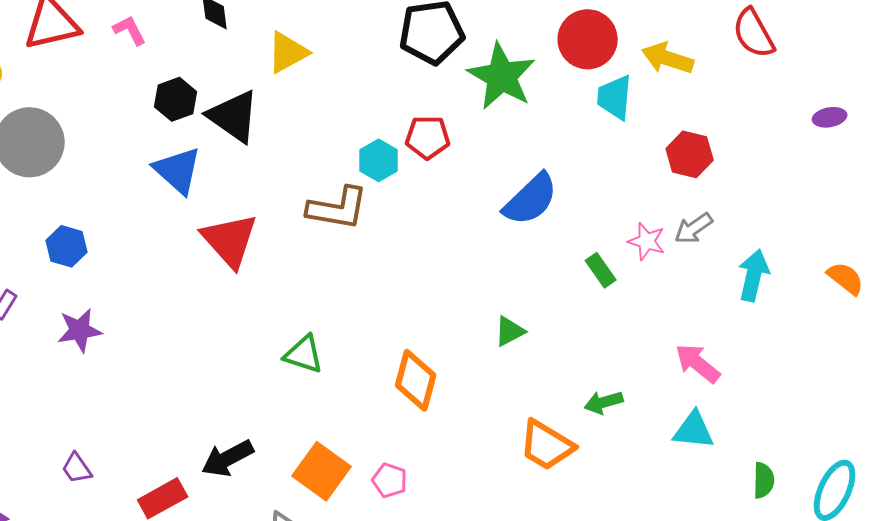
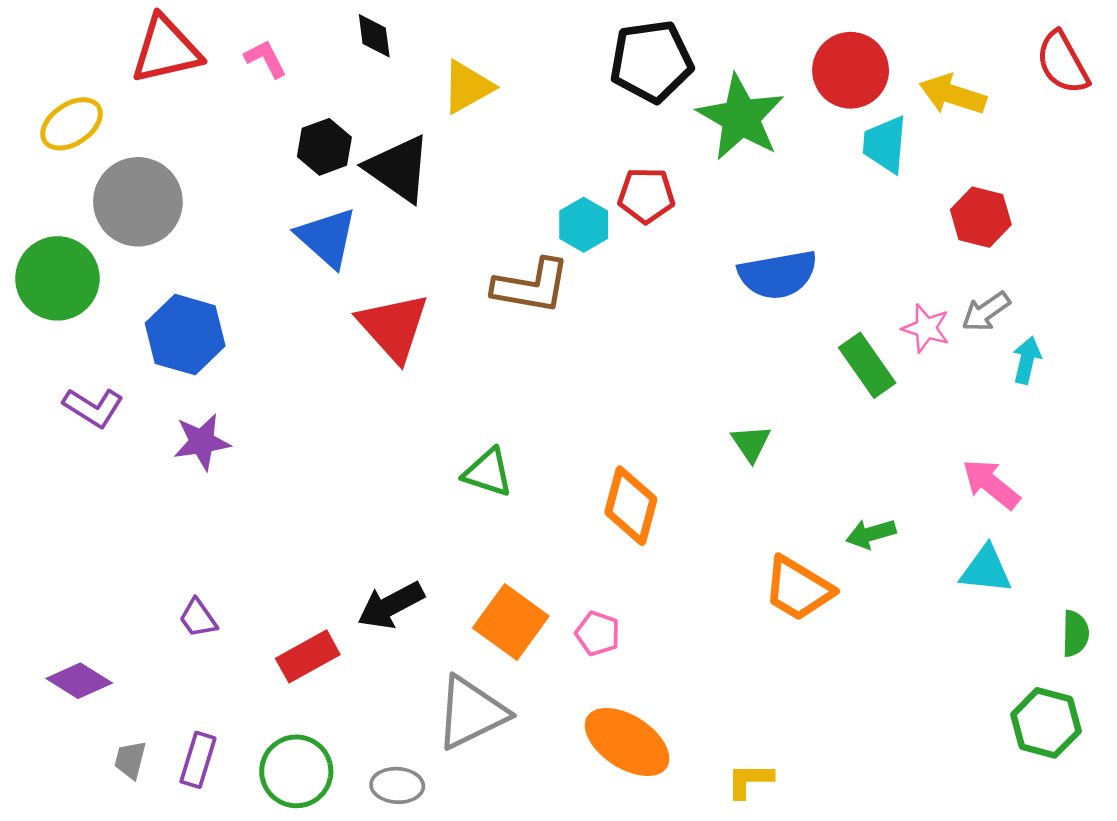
blue semicircle: (531, 199) -> (778, 275), turned 34
blue hexagon: (67, 246) -> (185, 335), size x1.5
green rectangle: (601, 270) -> (867, 365), size x1.4
cyan arrow: (754, 275) -> (1027, 360), moved, size x0.7
green triangle: (510, 331) -> (751, 443), turned -36

